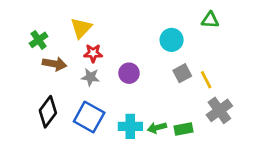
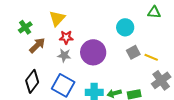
brown arrow: (55, 64) -> (37, 45), turned -54
purple circle: (129, 73) -> (93, 52), size x1.6
yellow line: (206, 80) -> (151, 57), turned -40

